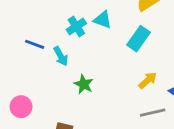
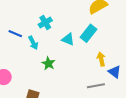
cyan triangle: (103, 20) -> (68, 39), moved
yellow arrow: (148, 80) -> (101, 59), moved, turned -64

